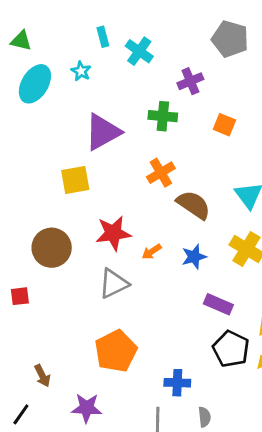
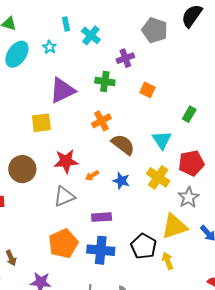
blue star: (194, 257) -> (121, 181), turned 30
purple rectangle: (218, 304) -> (102, 217), moved, turned -30
blue cross: (177, 383) -> (101, 250), moved, size x1.5

